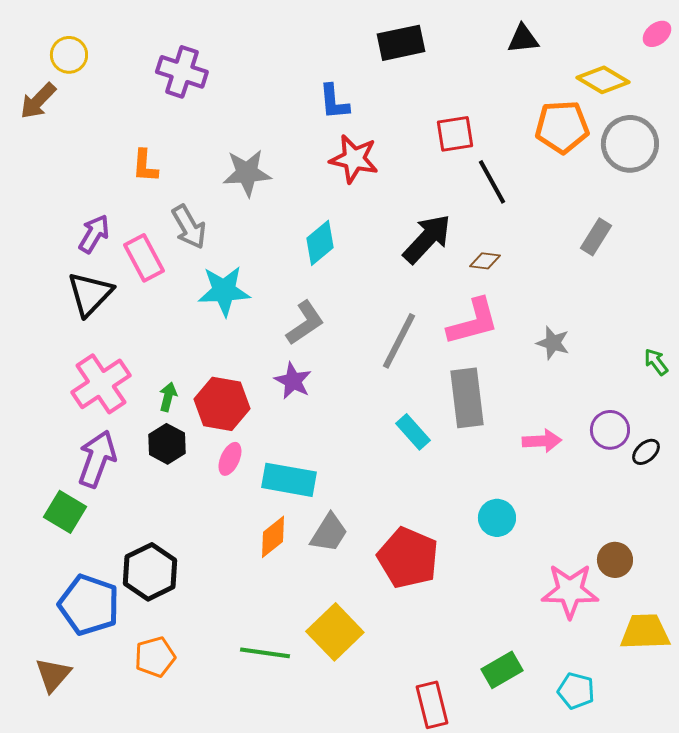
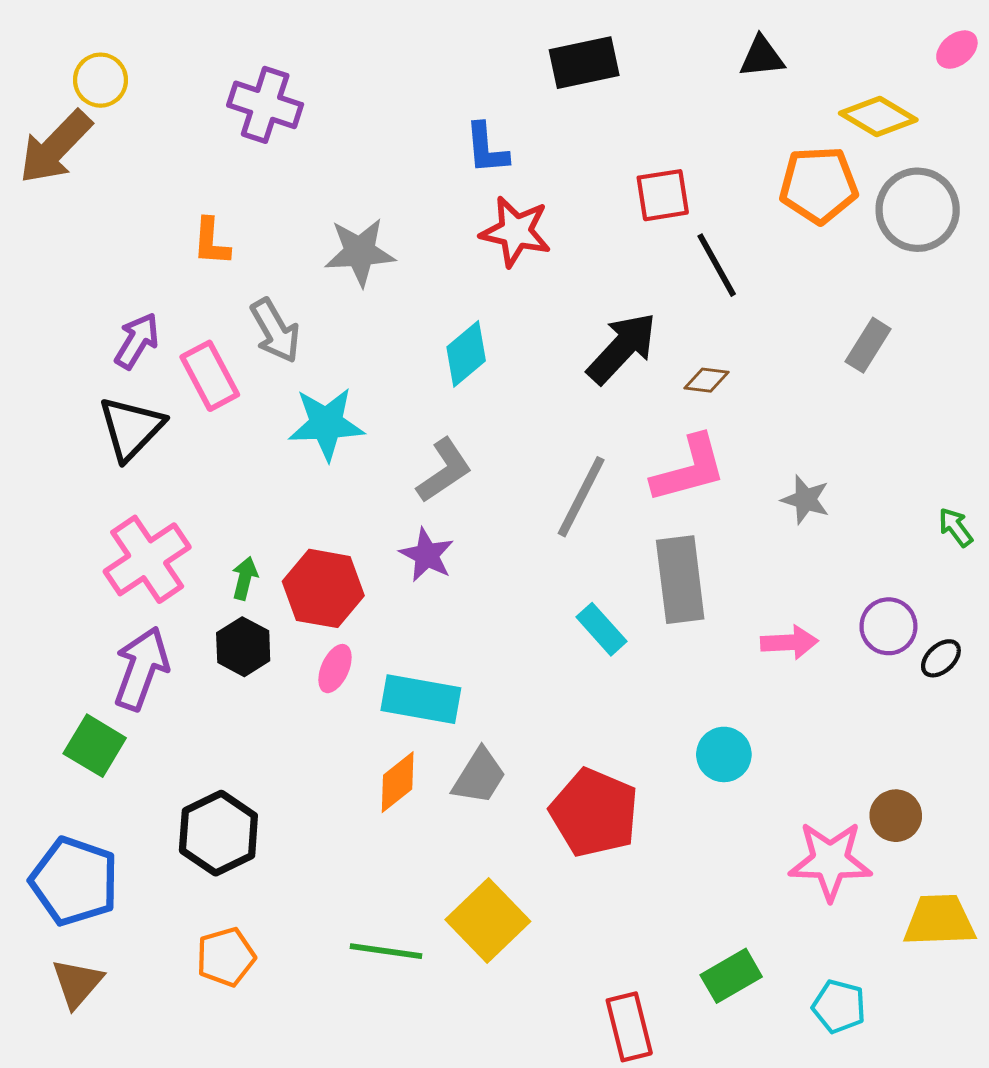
brown arrow: (38, 101) -> (55, 147), size x1.4
blue pentagon: (89, 605) -> (74, 881), moved

